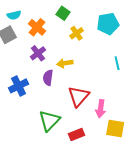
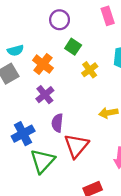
yellow arrow: (65, 63) -> (108, 113), moved
red triangle: (79, 96) -> (76, 146), moved
green triangle: (49, 121) -> (42, 161), moved

